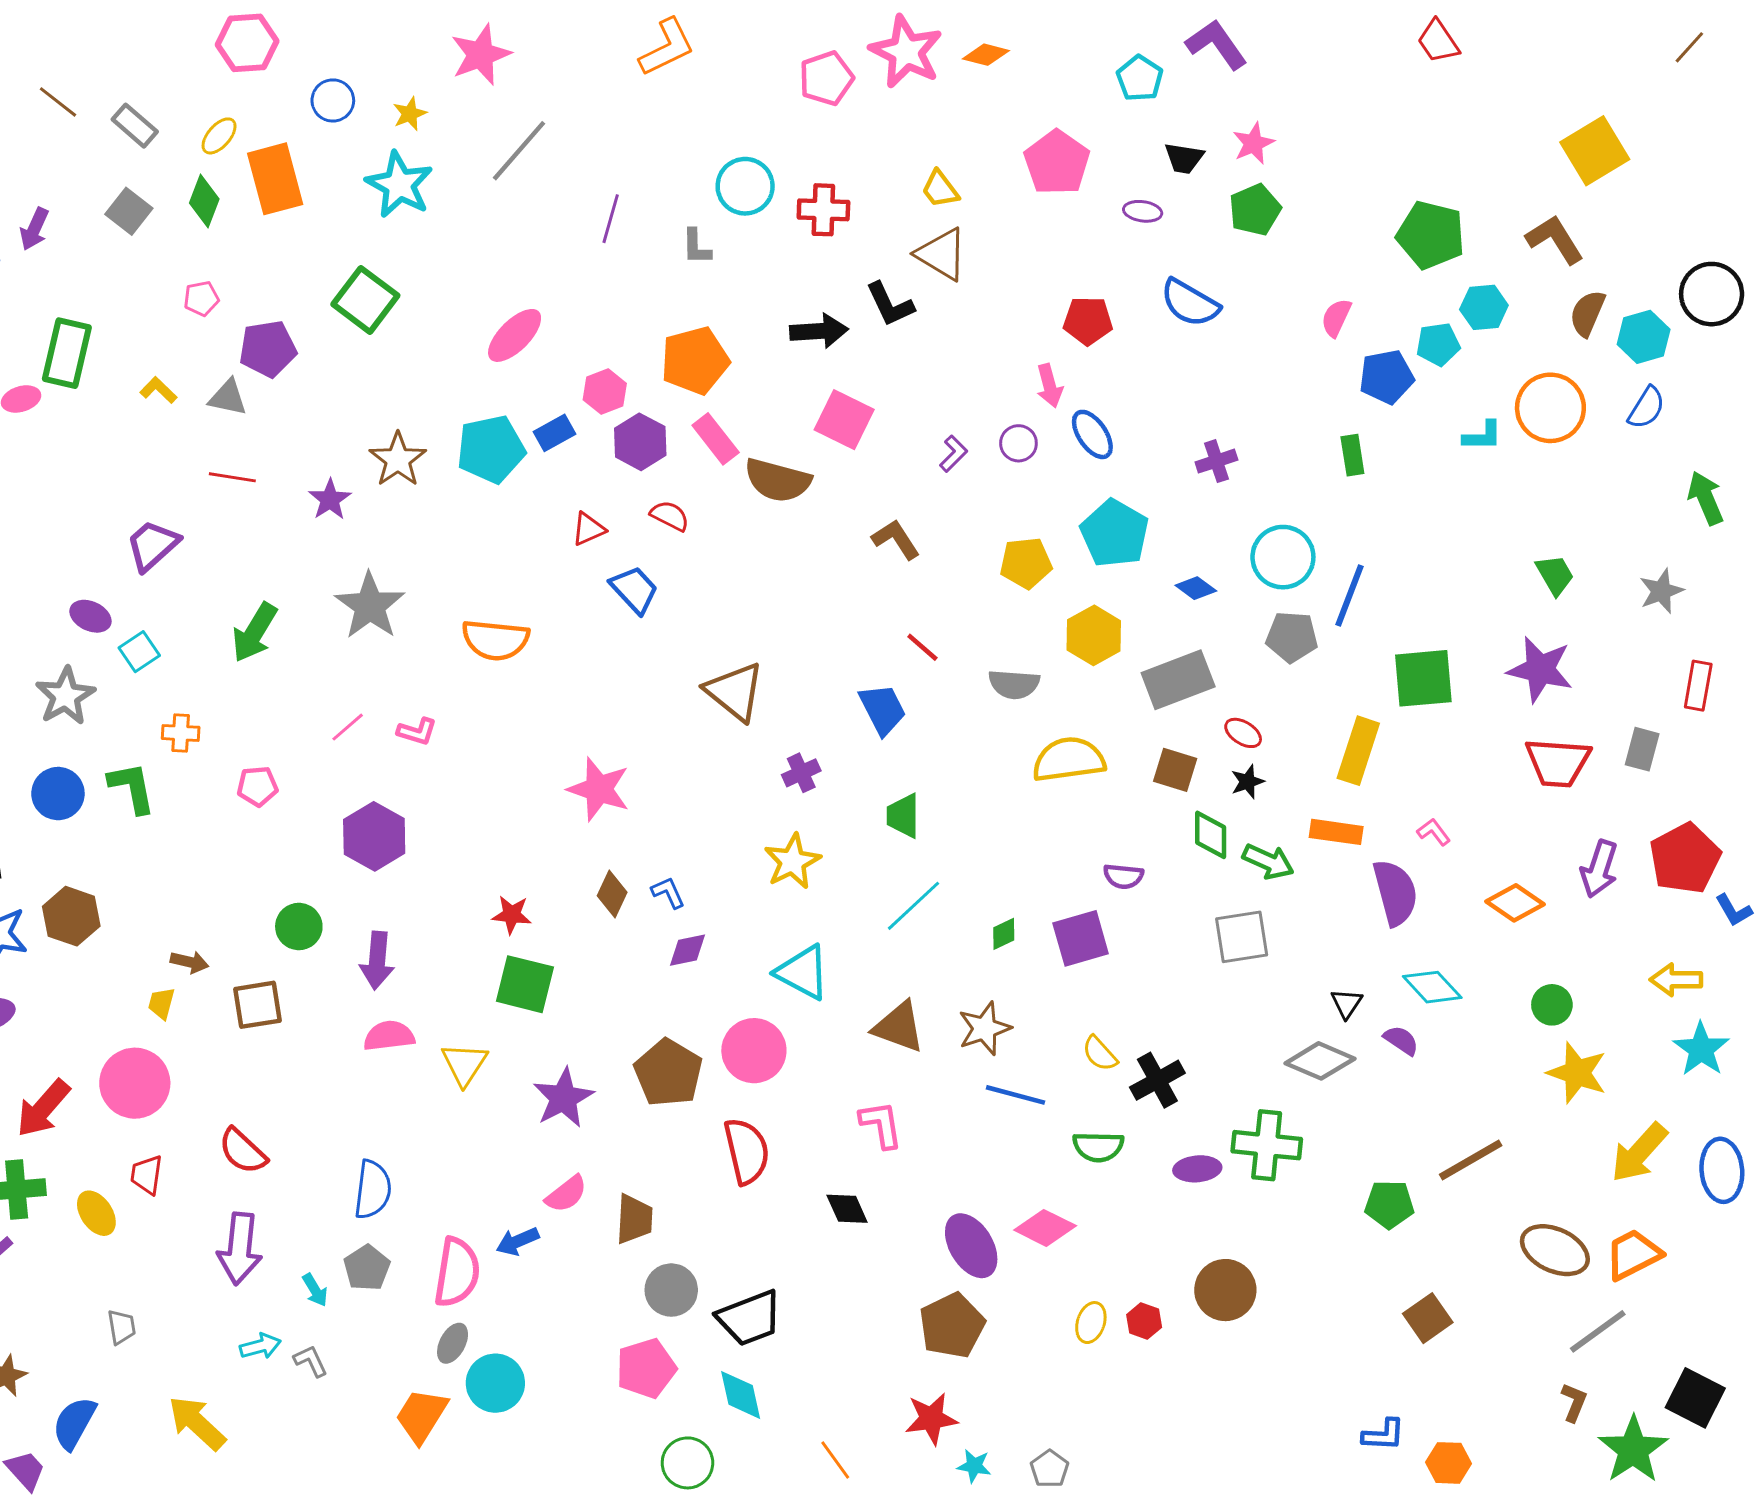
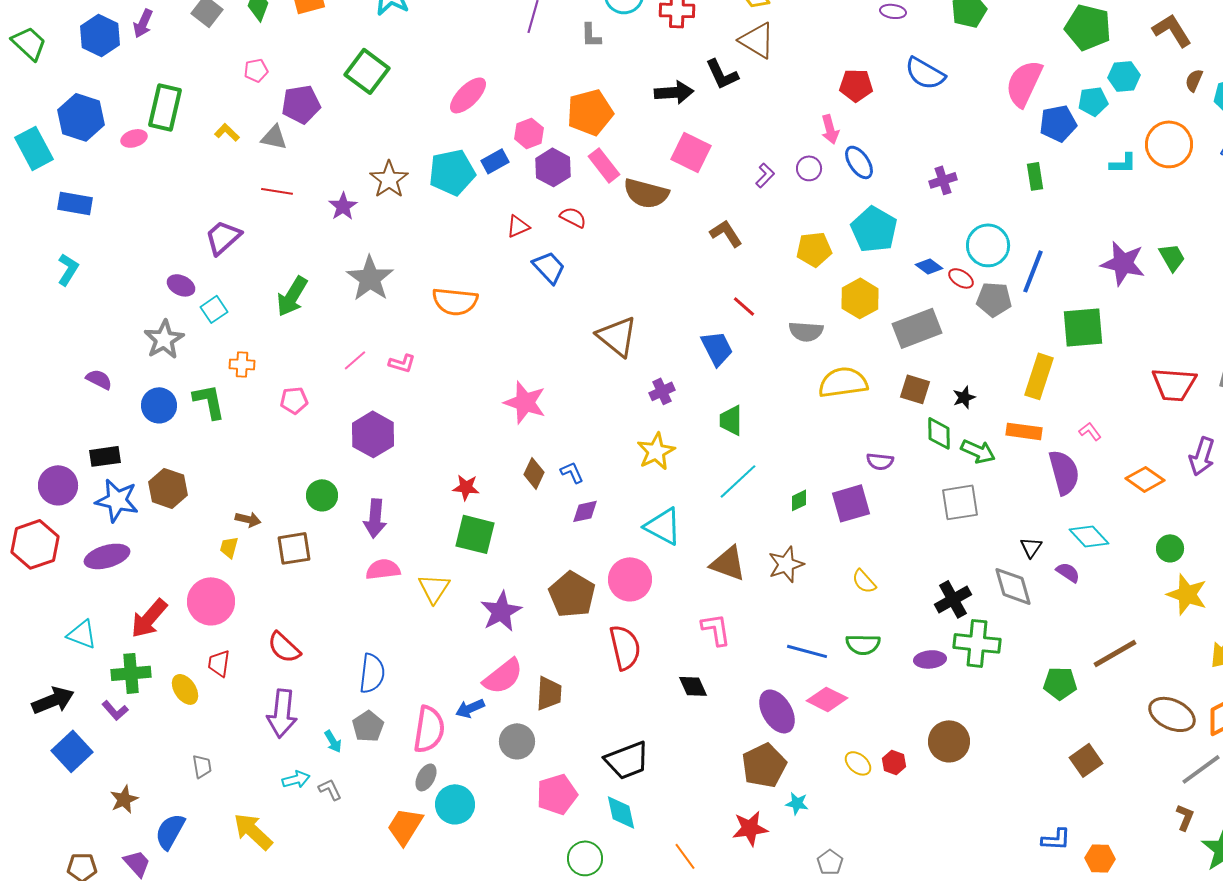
brown semicircle: (1587, 313) -> (1194, 80), size x0.7
pink semicircle: (1336, 318) -> (1024, 83), size x1.8
purple star: (1540, 669) -> (1123, 263), moved
red ellipse: (1243, 733) -> (961, 278), moved
gray diamond: (1320, 1061) -> (1013, 586), turned 51
black cross: (1157, 1080) -> (953, 599), moved
blue line: (1016, 1095) -> (807, 651), moved
pink semicircle: (566, 1194) -> (503, 676), size x1.4
gray circle: (671, 1290) -> (517, 741), moved
yellow ellipse: (1091, 1323) -> (858, 763), turned -68
cyan star: (974, 1466) -> (797, 803), moved

